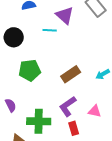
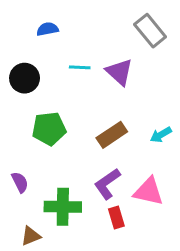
purple triangle: (65, 15) -> (119, 72), moved
pink triangle: (95, 111) -> (149, 191), size x1.5

